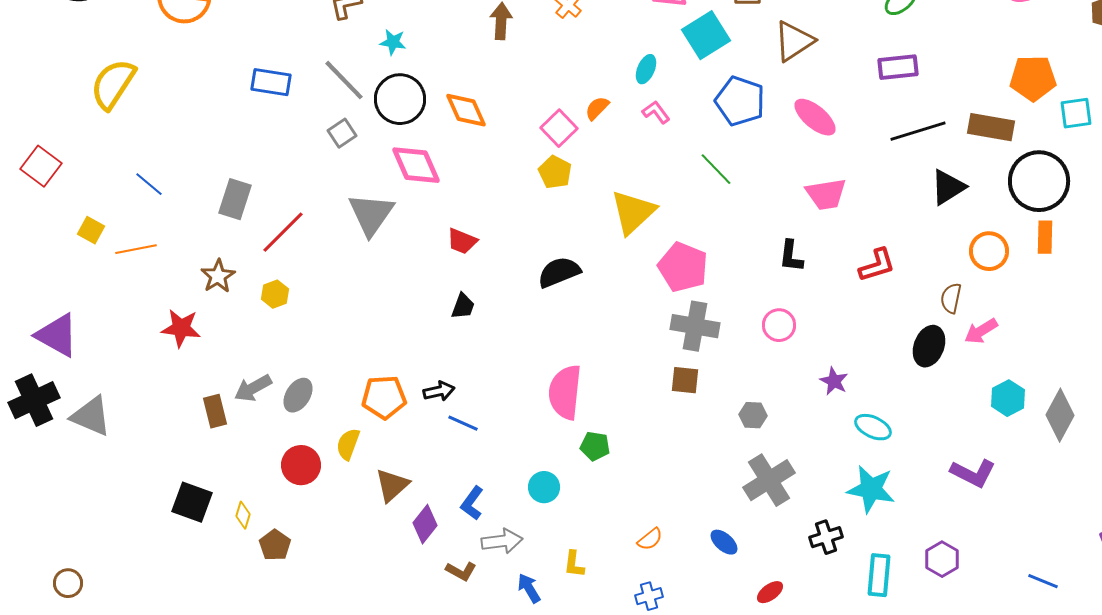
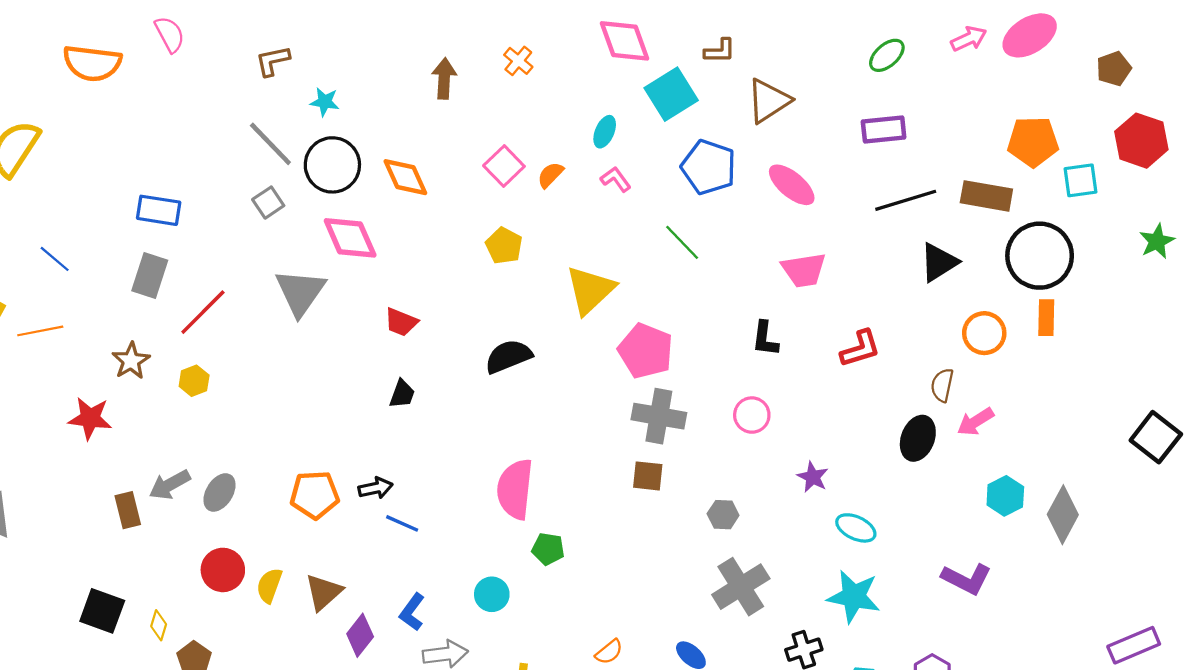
blue rectangle: (271, 82) -> (159, 210), moved
pink square: (559, 128) -> (504, 166), moved
yellow semicircle: (348, 444) -> (269, 585), moved

